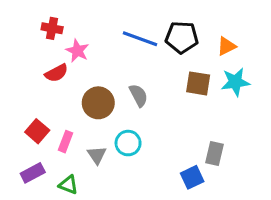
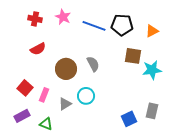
pink star: (77, 51) -> (63, 17), moved
cyan star: (235, 82) -> (152, 70), moved
gray rectangle: (214, 154) -> (152, 111), moved
gray triangle: (97, 155) -> (65, 104), turned 32

